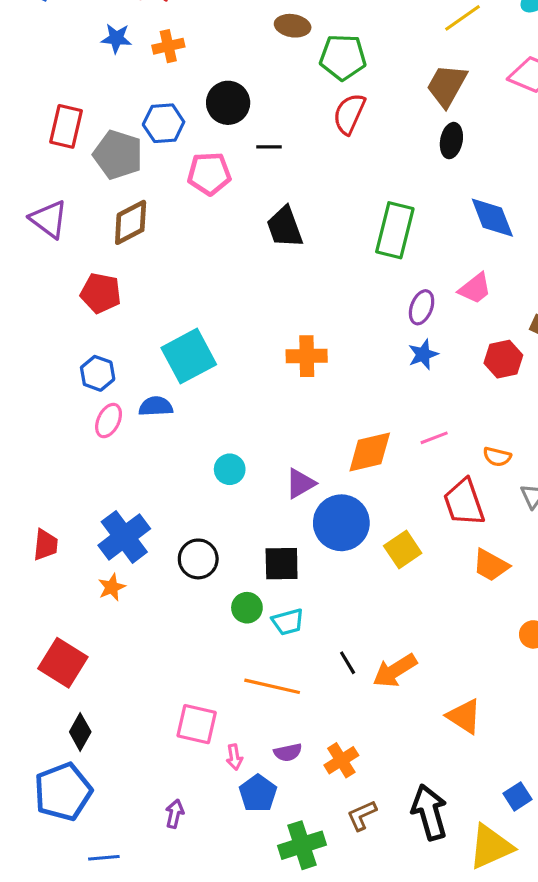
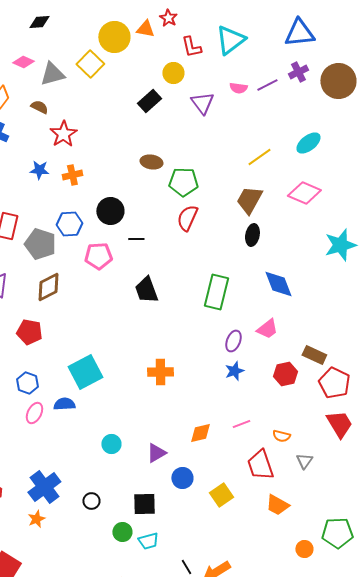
orange diamond: (370, 452) -> (200, 433), size x0.7
blue circle: (341, 523) -> (182, 478), size x0.6
black circle: (198, 559) -> (91, 501), size x0.7

